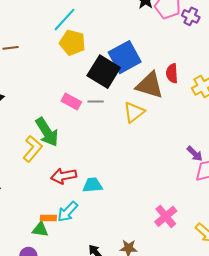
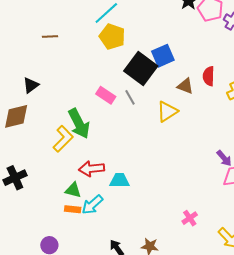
blue square: (125, 57) -> (163, 56), size x0.7
brown triangle: (150, 85) -> (185, 86), size x0.6
gray line: (96, 101) -> (130, 97), turned 56
pink cross: (166, 216) -> (190, 218), size x0.7
green triangle: (40, 230) -> (73, 190), moved

